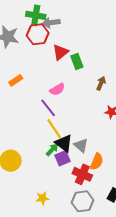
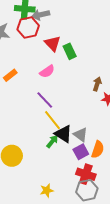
red triangle: (60, 52) -> (52, 43), turned -30
brown arrow: (101, 83) -> (97, 84), moved
pink semicircle: (57, 89) -> (47, 71), moved
purple square: (62, 158) -> (81, 152), moved
red cross: (82, 174) -> (86, 174), moved

